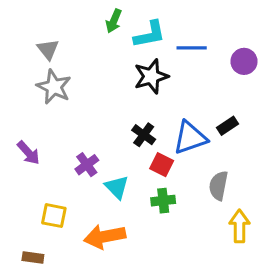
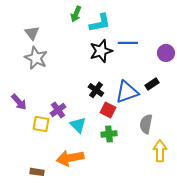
blue line: (192, 48) -> (128, 43), moved
purple circle: (244, 61) -> (166, 53), moved
yellow square: (54, 216) -> (41, 124), moved
brown rectangle: (33, 257) -> (37, 172), moved

